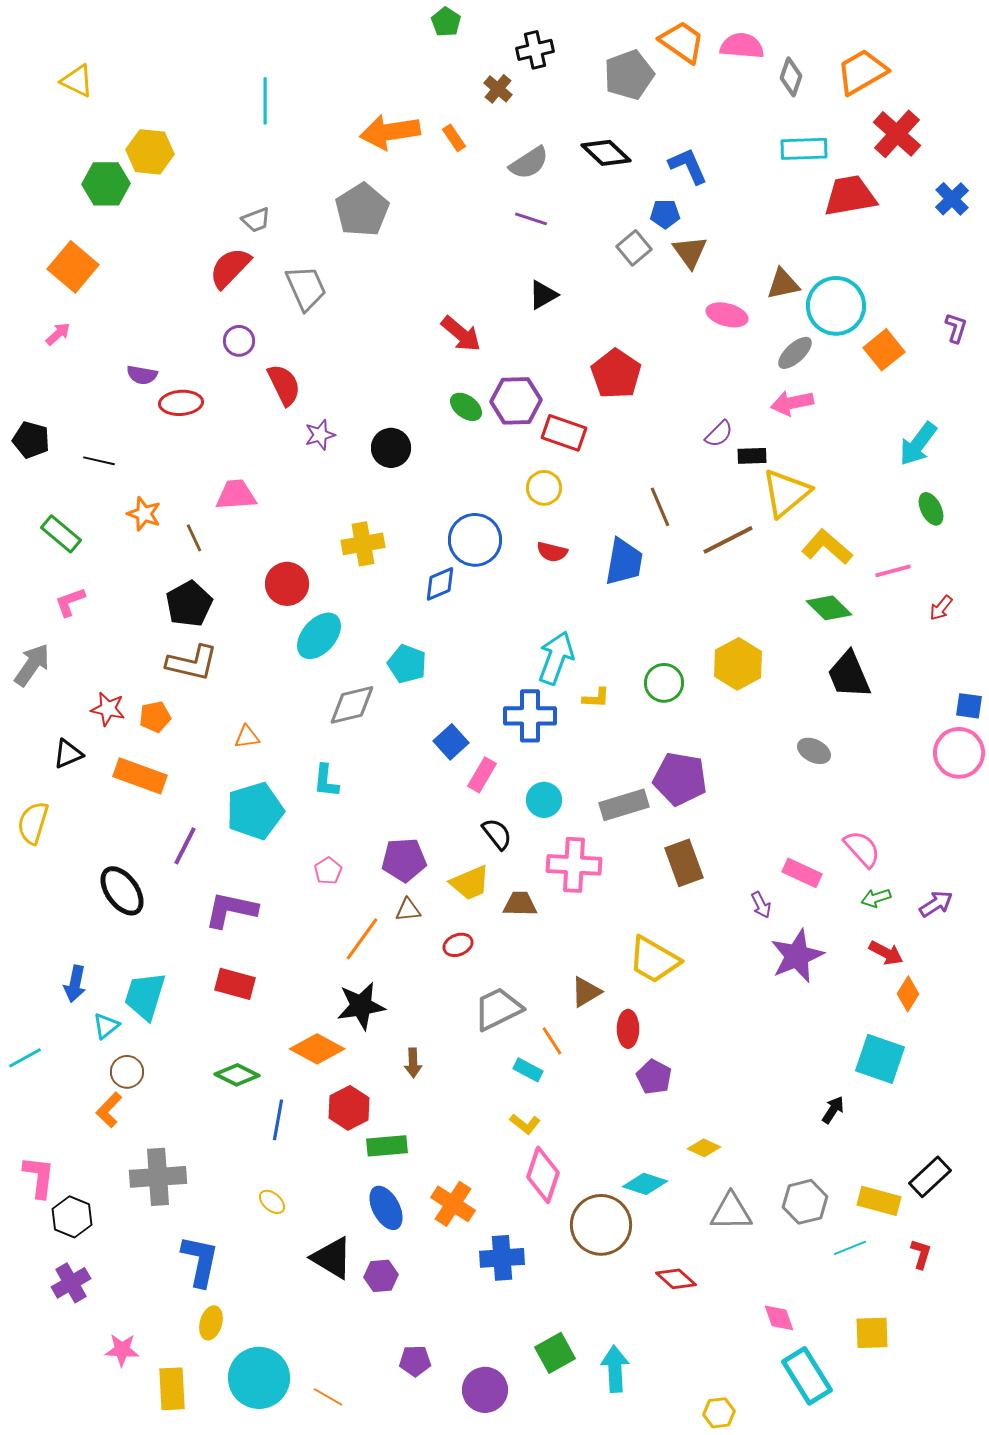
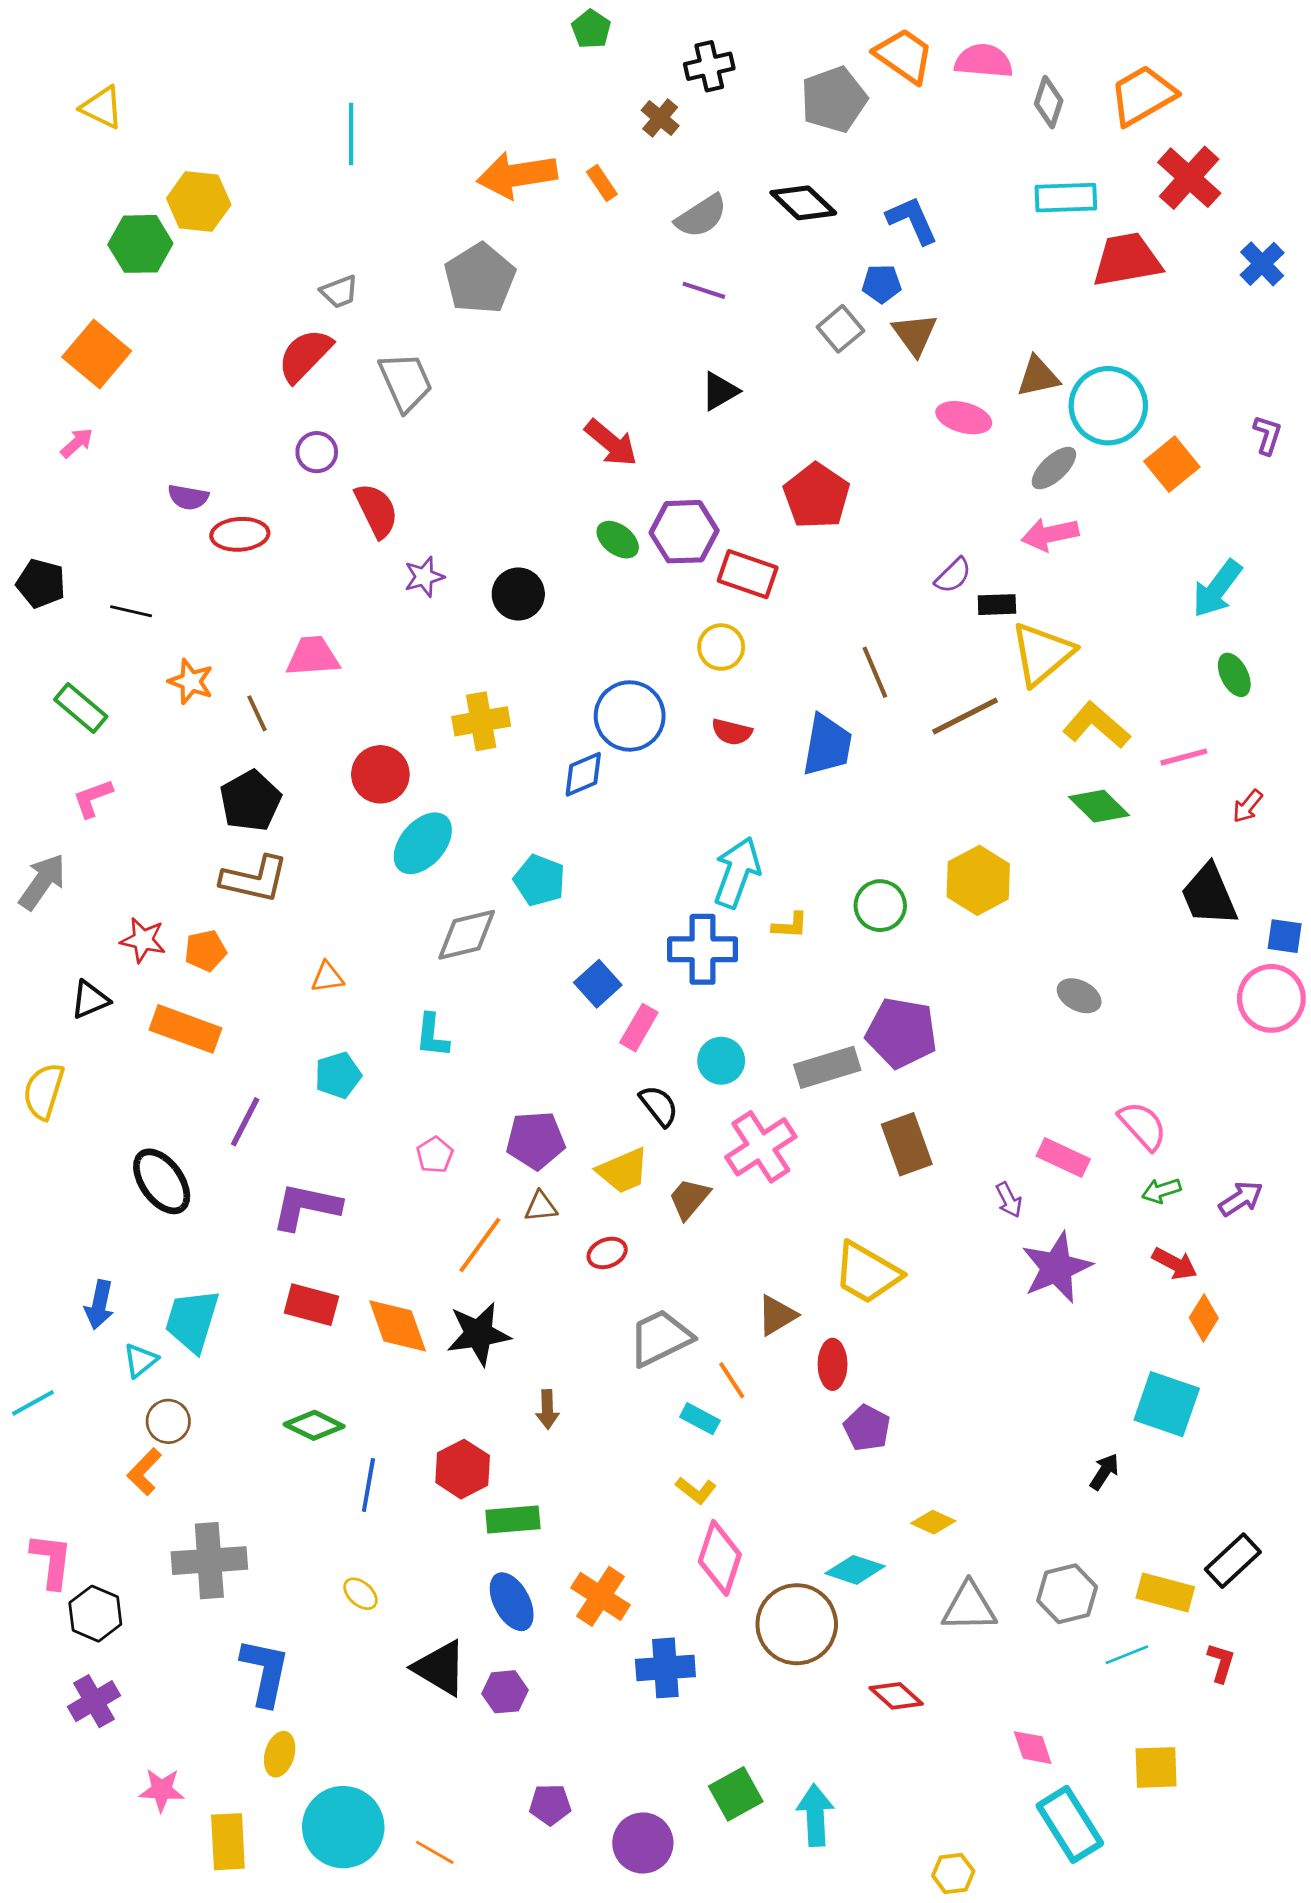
black trapezoid: (849, 675) -> (1209, 895), moved
cyan pentagon: (255, 811) -> (338, 1075), size x0.6
pink cross: (574, 865) -> (761, 1147), turned -36
brown trapezoid: (520, 904) -> (689, 1199), turned -51
orange diamond: (317, 1049) -> (398, 1326), moved, turned 42

